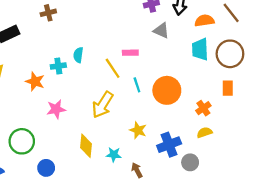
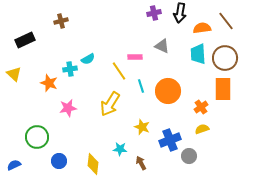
gray triangle: (161, 31) -> (162, 46), moved
cyan semicircle: (78, 55) -> (88, 59), turned -128
orange rectangle: (228, 88) -> (223, 89), size x1.6
yellow diamond: (86, 146) -> (93, 164), moved

